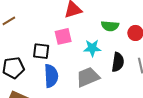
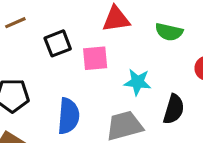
green semicircle: (110, 26) -> (169, 32), moved
black square: (41, 51) -> (58, 43), moved, turned -36

